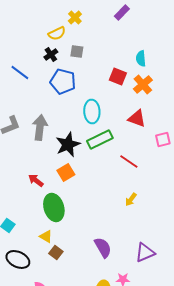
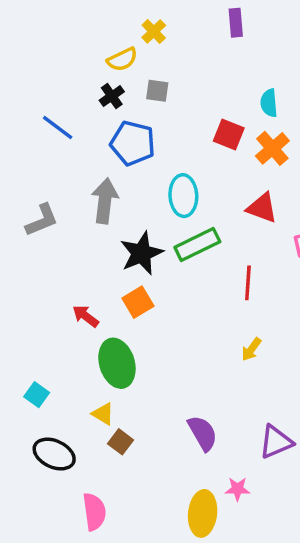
purple rectangle: (122, 12) -> (236, 23), turned -49
gray arrow: (40, 127) -> (105, 201), moved
red line: (129, 161) -> (248, 283), turned 60

